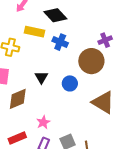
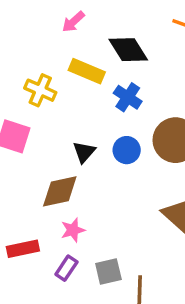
blue circle: (70, 83) -> (127, 150), moved
brown diamond: (18, 99) -> (60, 191), moved

